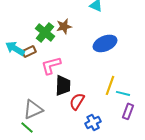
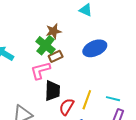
green cross: (45, 32) -> (45, 45), moved
brown rectangle: (29, 51) -> (56, 56), moved
yellow line: (110, 85) -> (87, 100), moved

